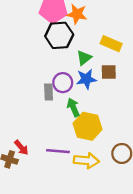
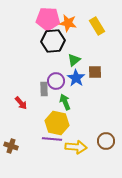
yellow rectangle: (111, 44) -> (97, 26), moved, turned 36
blue star: (86, 79) -> (76, 78), turned -30
yellow hexagon: (88, 126) -> (57, 123), moved
red arrow: (21, 148) -> (21, 103), moved

